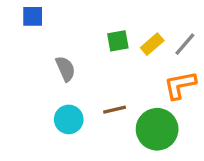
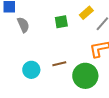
yellow rectangle: (152, 44) -> (86, 13), moved
gray semicircle: (65, 69) -> (23, 25), moved

